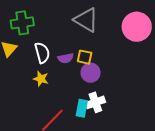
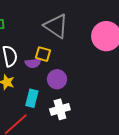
yellow square: (85, 57) -> (43, 54), moved
cyan rectangle: (82, 108) -> (32, 98), moved

